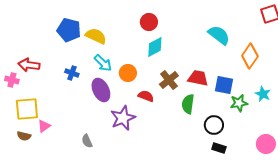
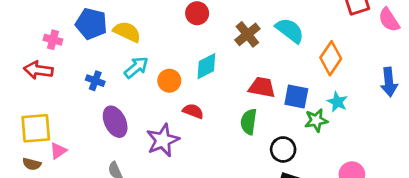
cyan diamond: (155, 47) -> (206, 66), moved
cyan arrow: (103, 63) -> (136, 67), turned -84
pink cross: (12, 80) -> (53, 40), moved
brown cross: (169, 80) -> (247, 34), moved
purple ellipse: (101, 90) -> (115, 122), moved
cyan star: (263, 94) -> (337, 102), moved

